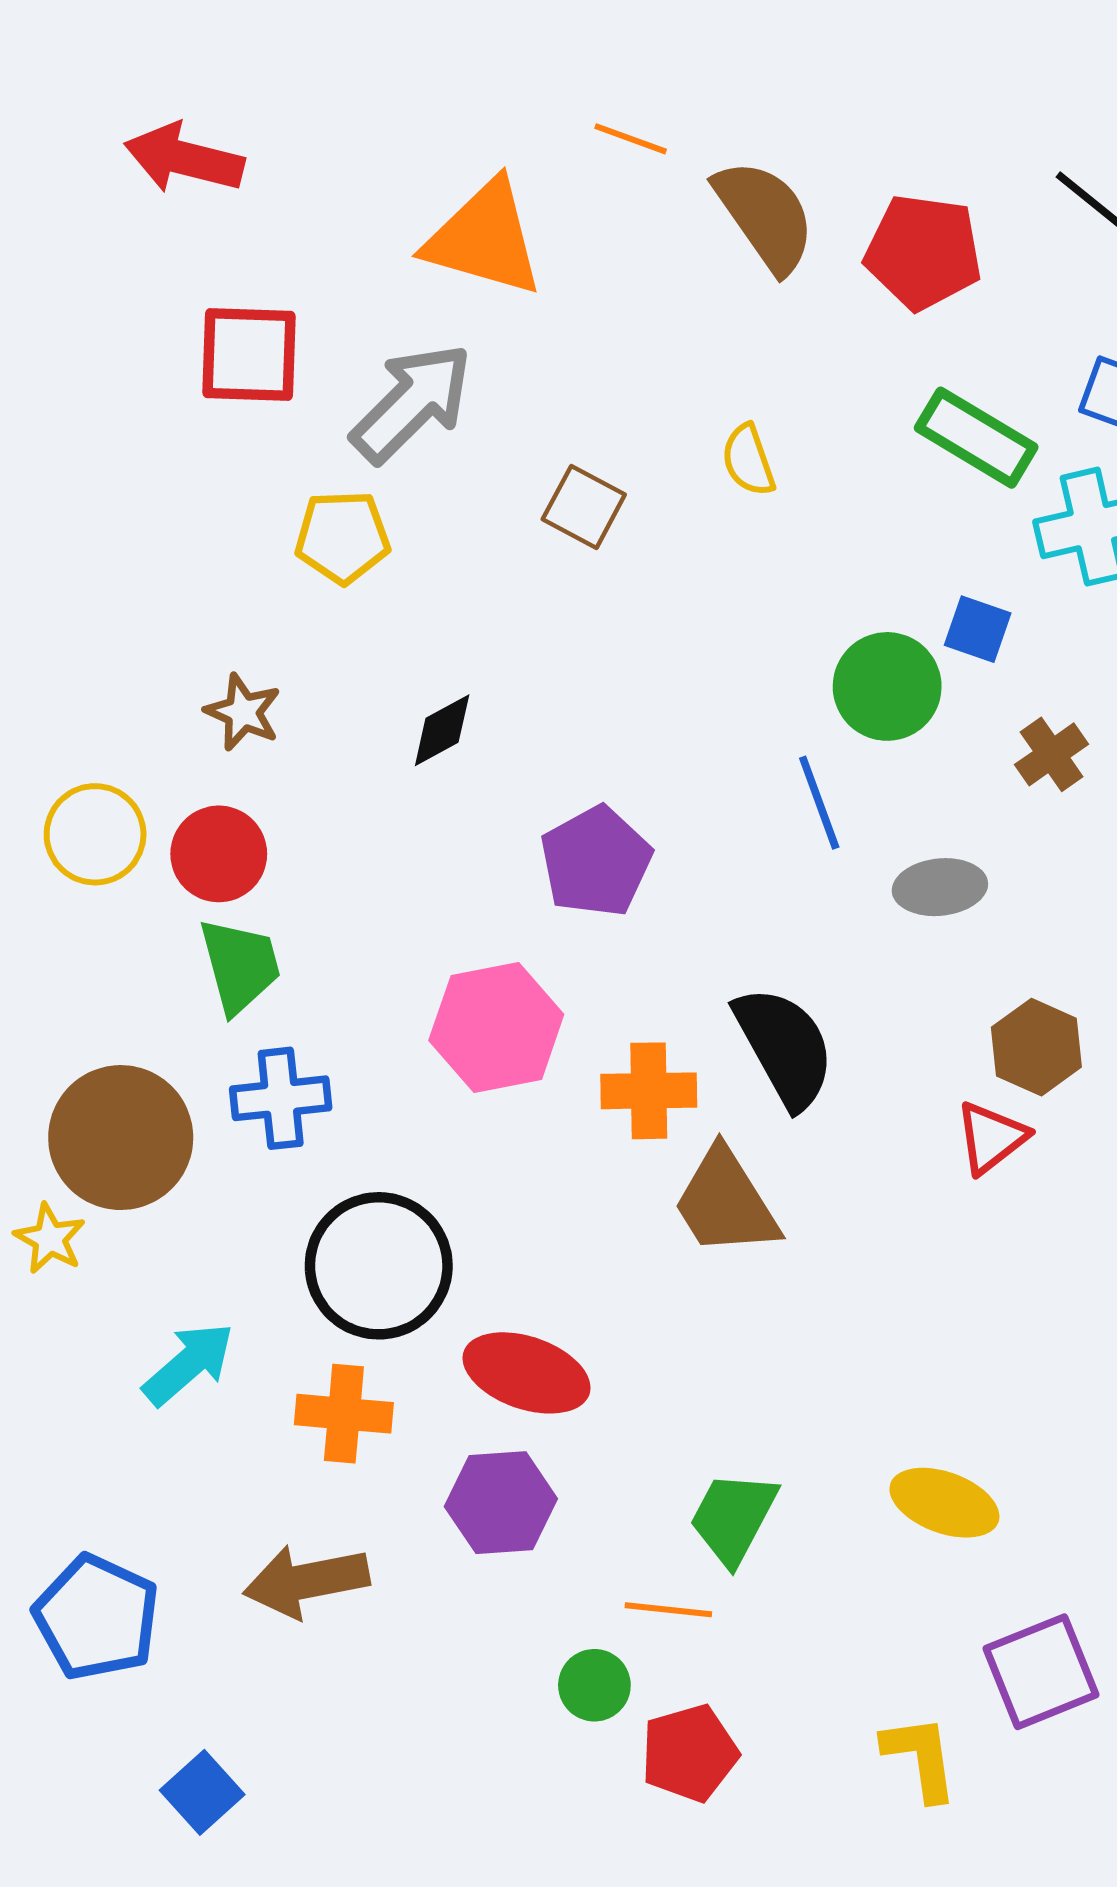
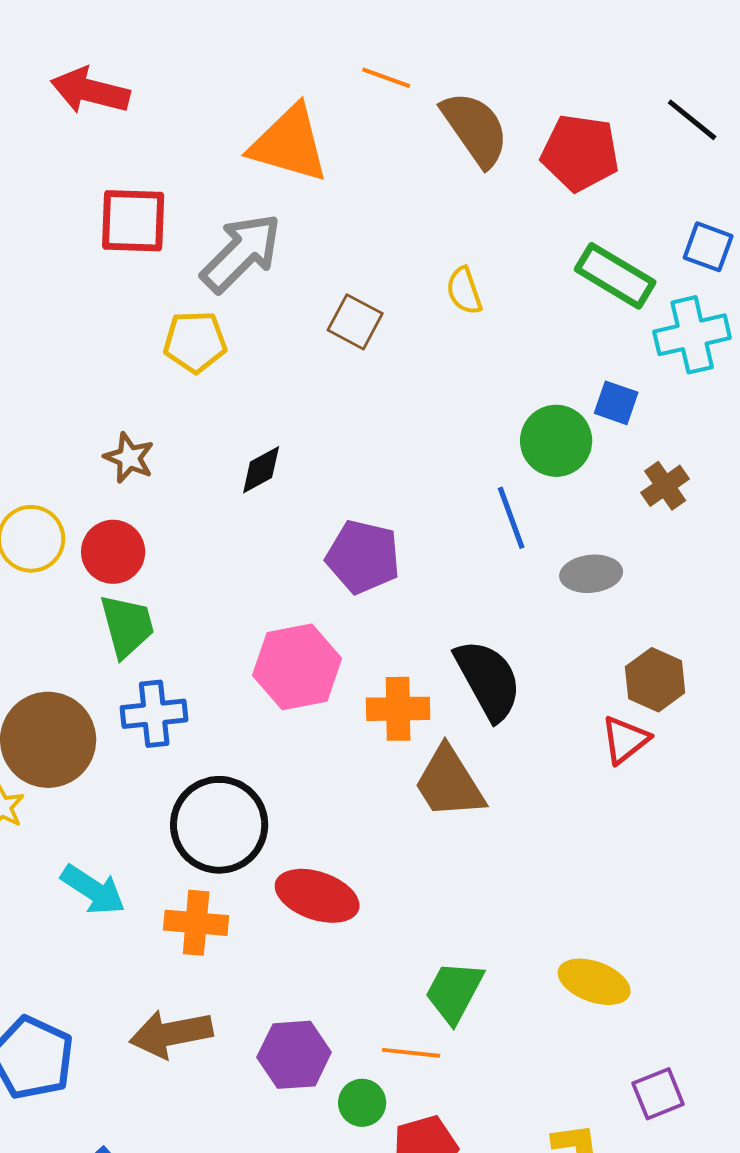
purple pentagon: (596, 861) -> (363, 557), turned -30
cyan arrow: (189, 1364) -> (93, 890), turned 74
purple hexagon: (501, 1503) -> (294, 1055), moved
purple square: (1041, 1672) -> (658, 1094), size x0.7

